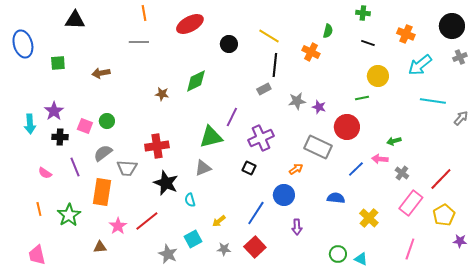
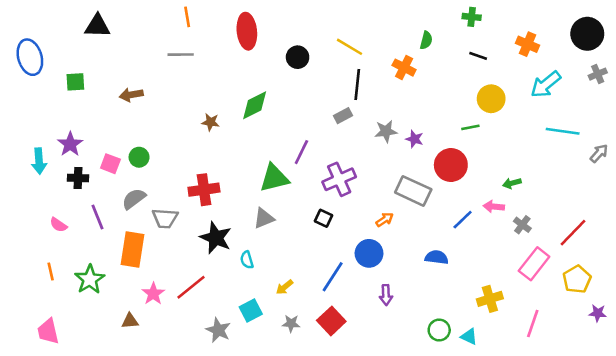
red ellipse: (190, 24) -> (247, 31), turned -68
yellow cross: (369, 218) -> (490, 299), moved, turned 30

